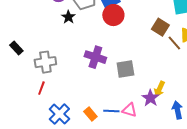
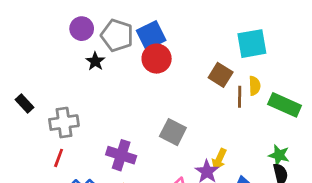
brown line: (174, 43) -> (240, 97), turned 42
purple cross: (95, 57) -> (121, 155), moved
gray square: (125, 69) -> (173, 132), turned 36

